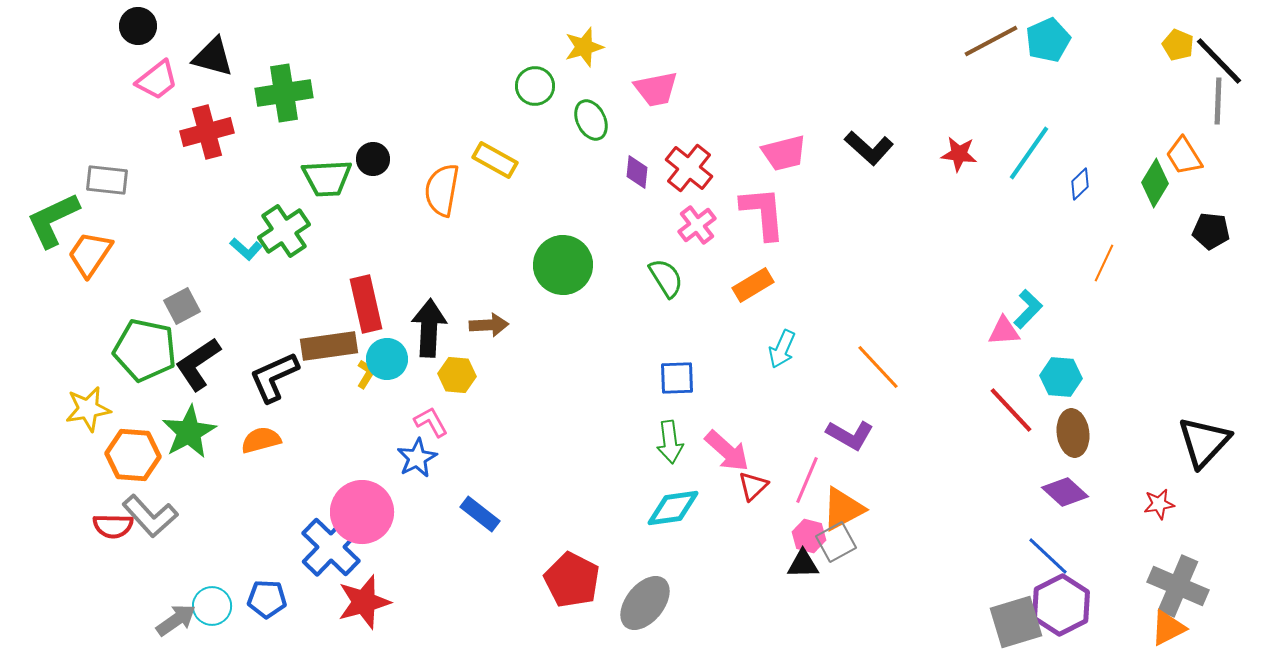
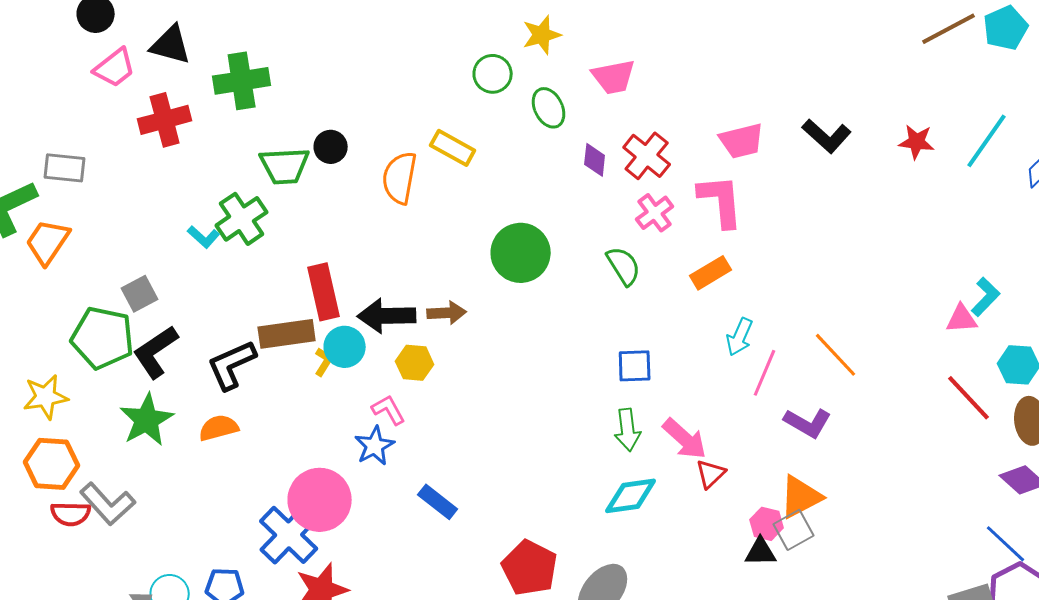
black arrow: (429, 328) -> (387, 316), turned -94
orange hexagon: (133, 455) -> (52, 464), moved
pink line: (807, 480) -> (765, 373), moved

